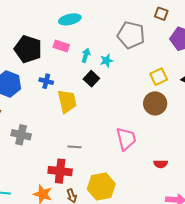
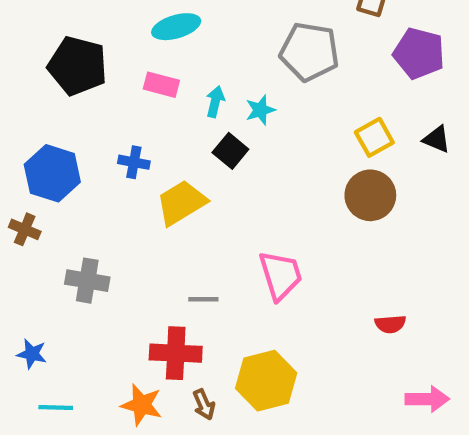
black pentagon: (28, 49) -> (78, 66), moved
yellow trapezoid: (67, 101) -> (181, 203), turned -105
pink trapezoid: (126, 139) -> (281, 275), moved

